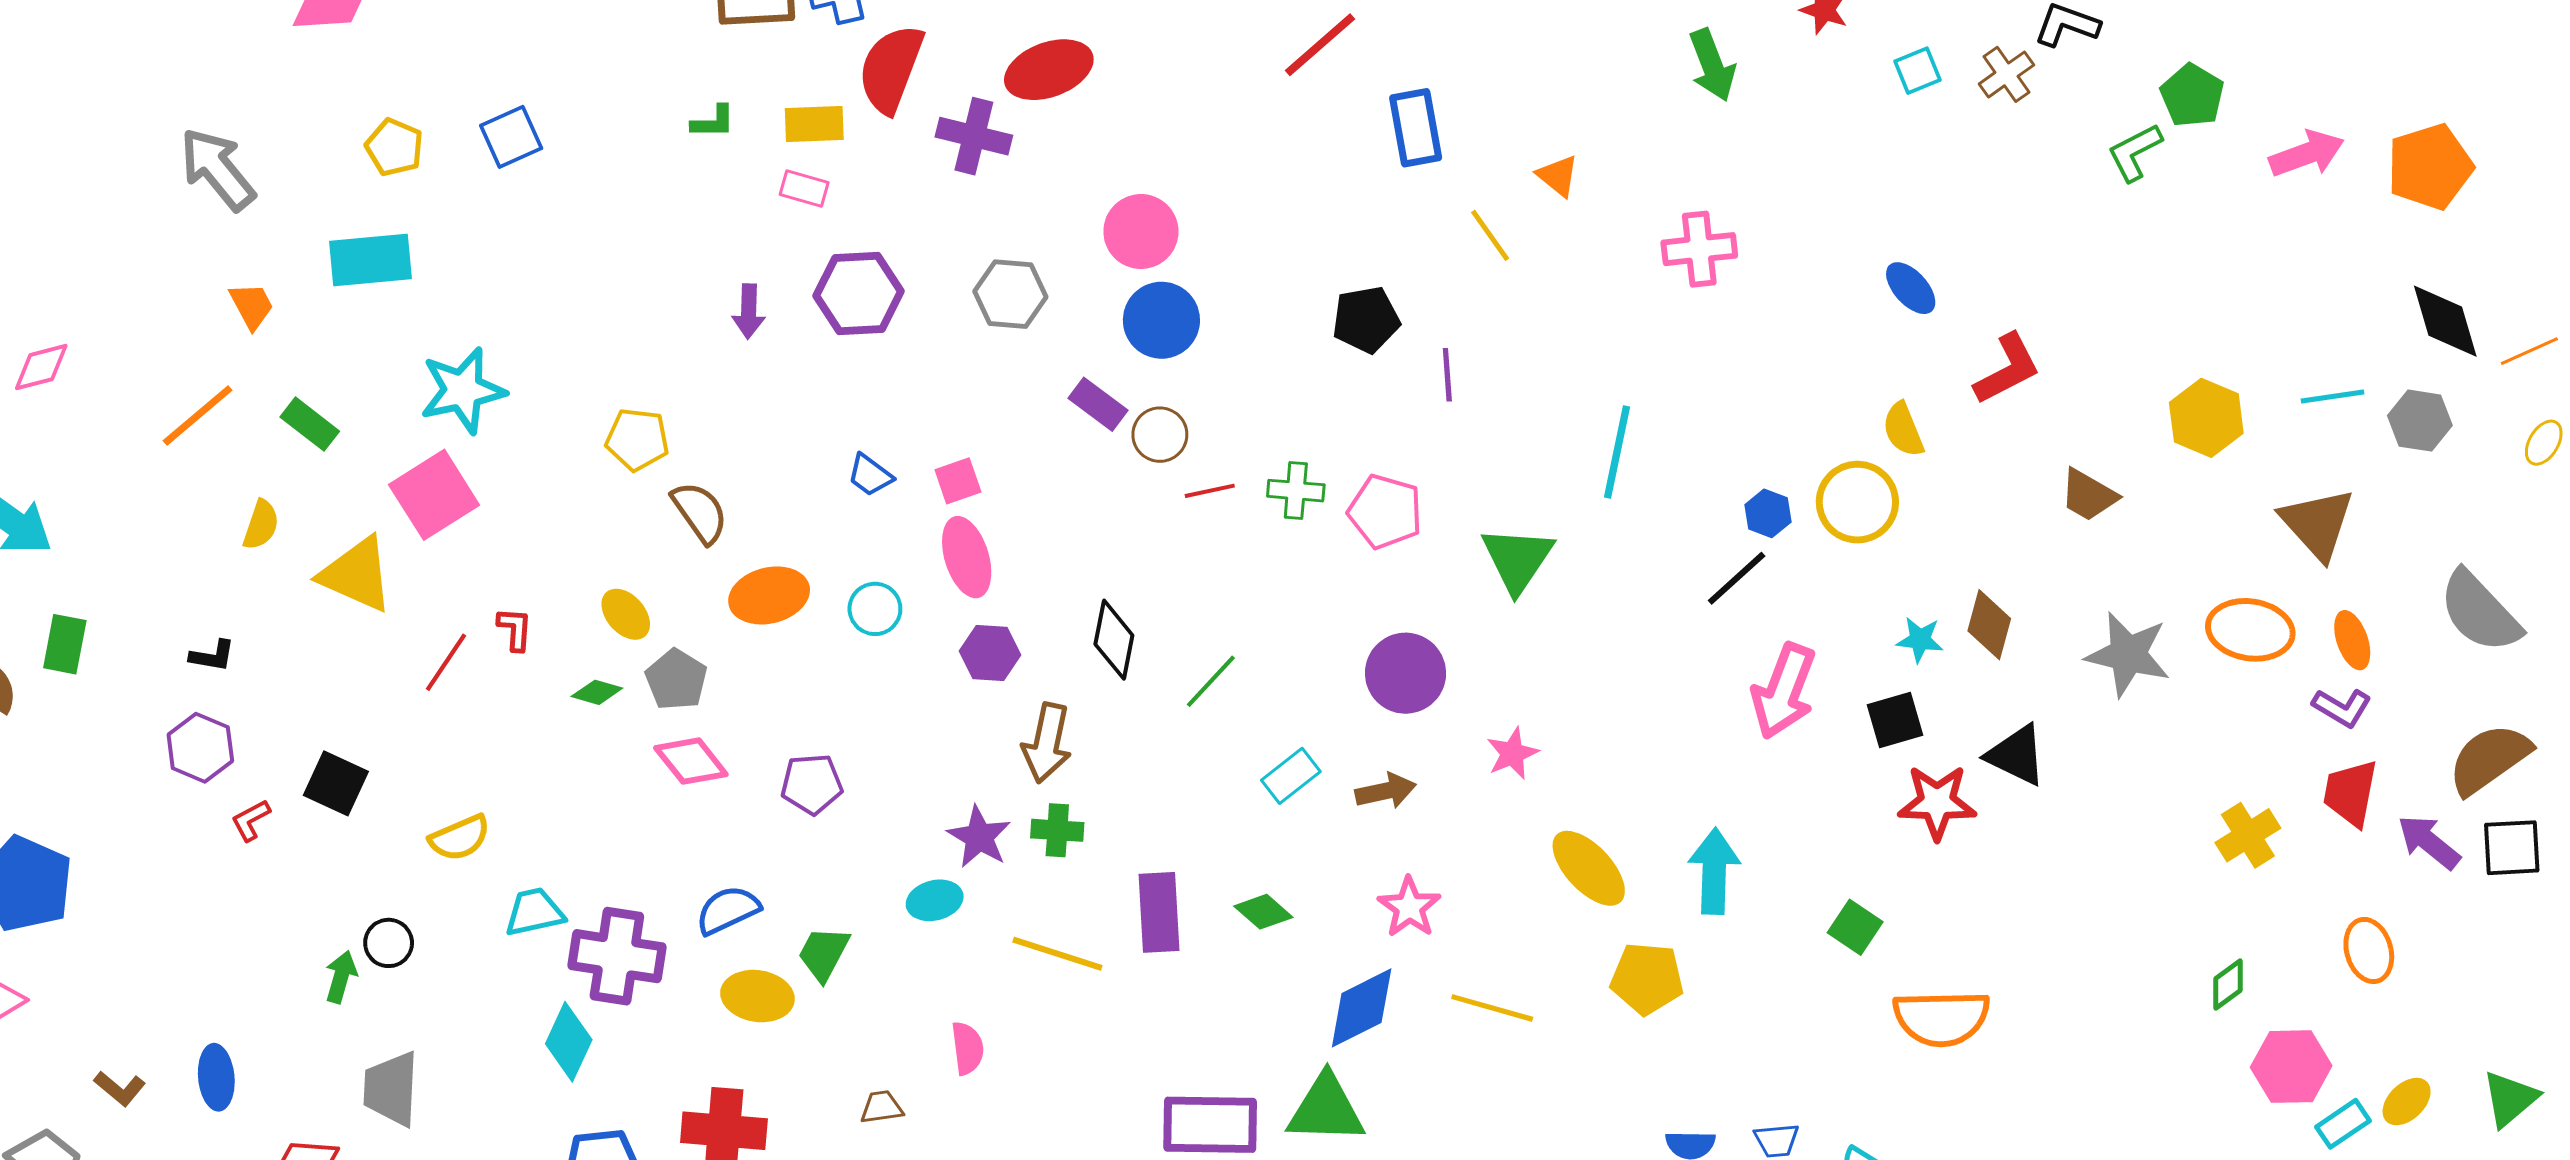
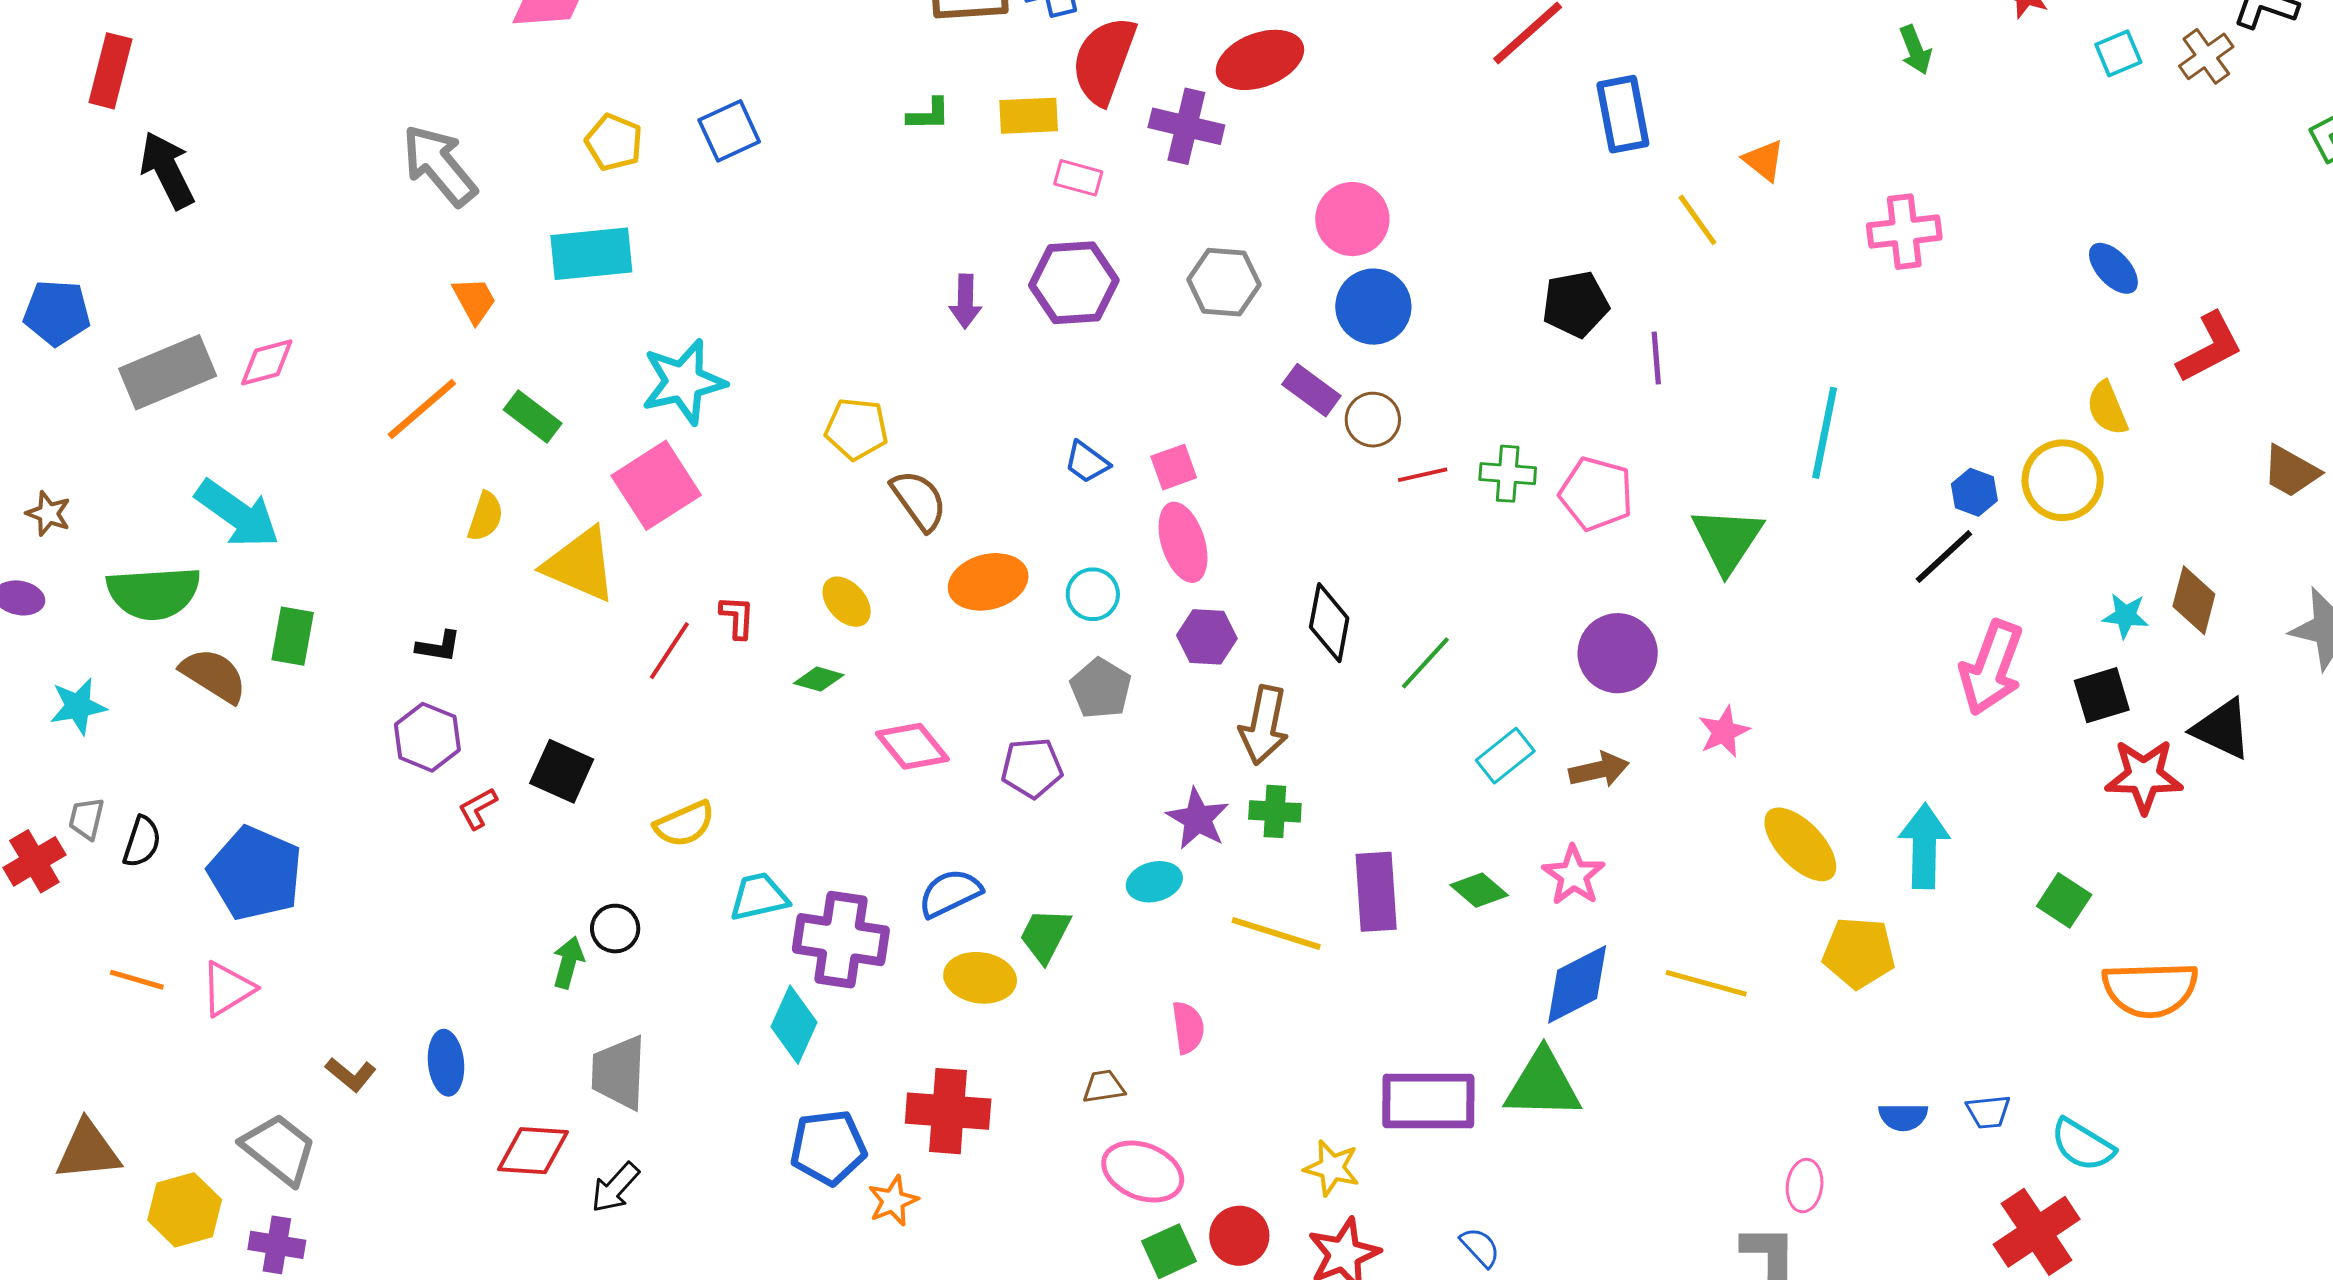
green arrow: (1712, 65) -> (1915, 50), size x0.7
pink rectangle: (804, 189) -> (1078, 178), moved
gray pentagon: (676, 680) -> (1101, 688), moved
pink star: (1409, 907) -> (1574, 875), moved

